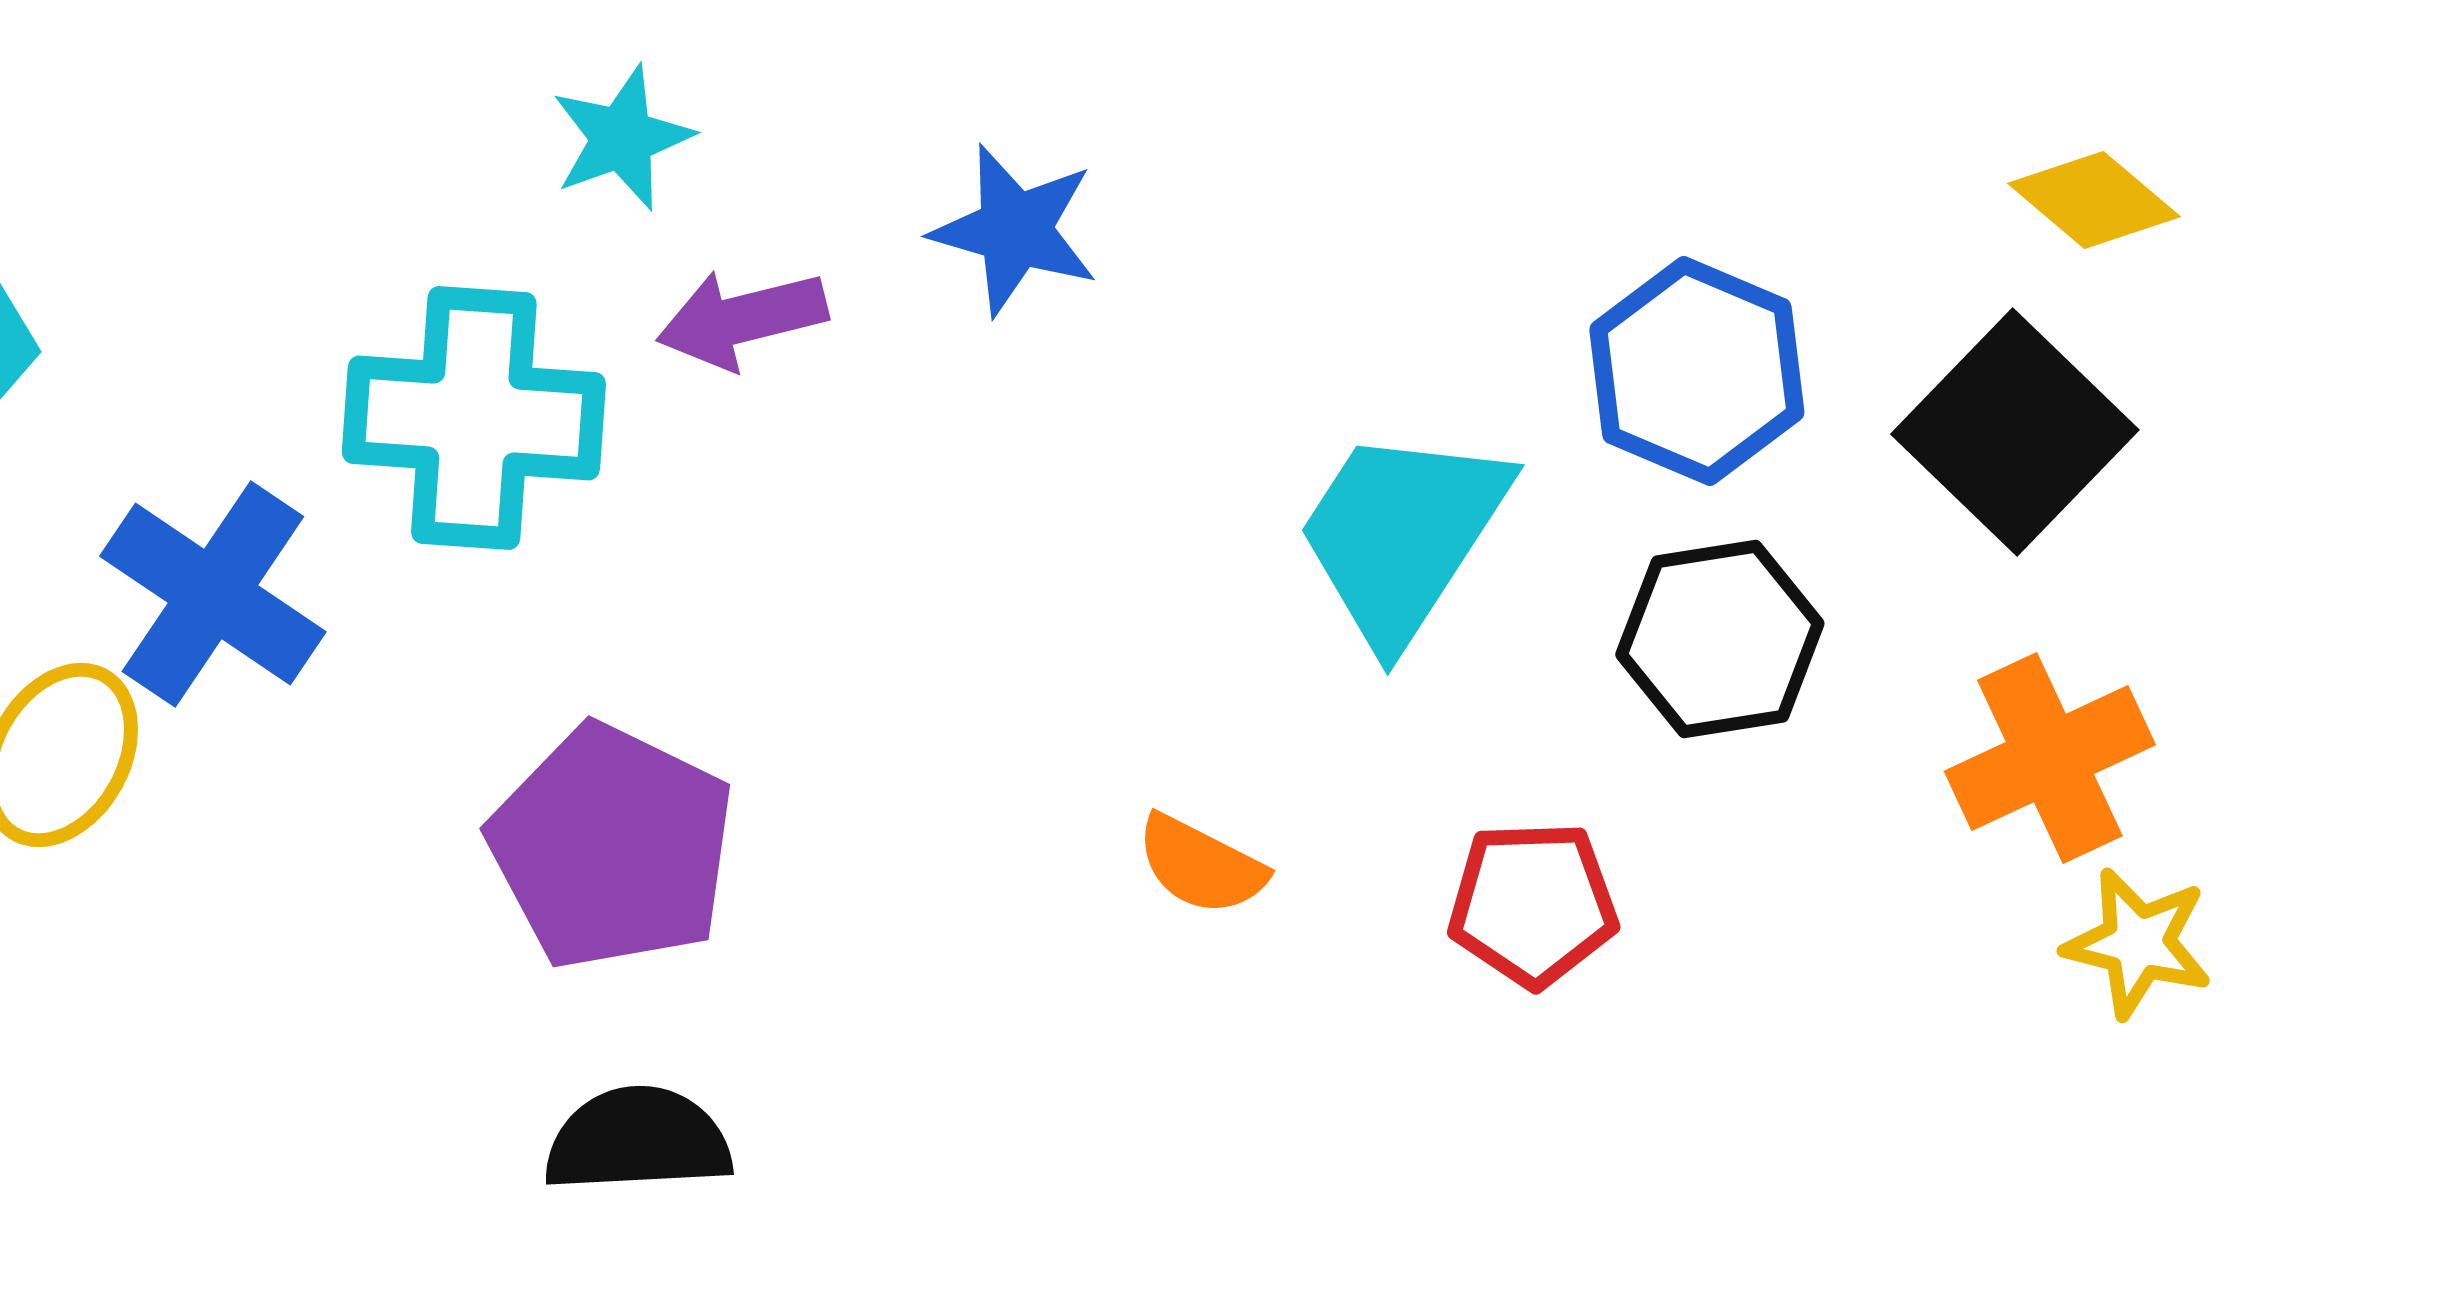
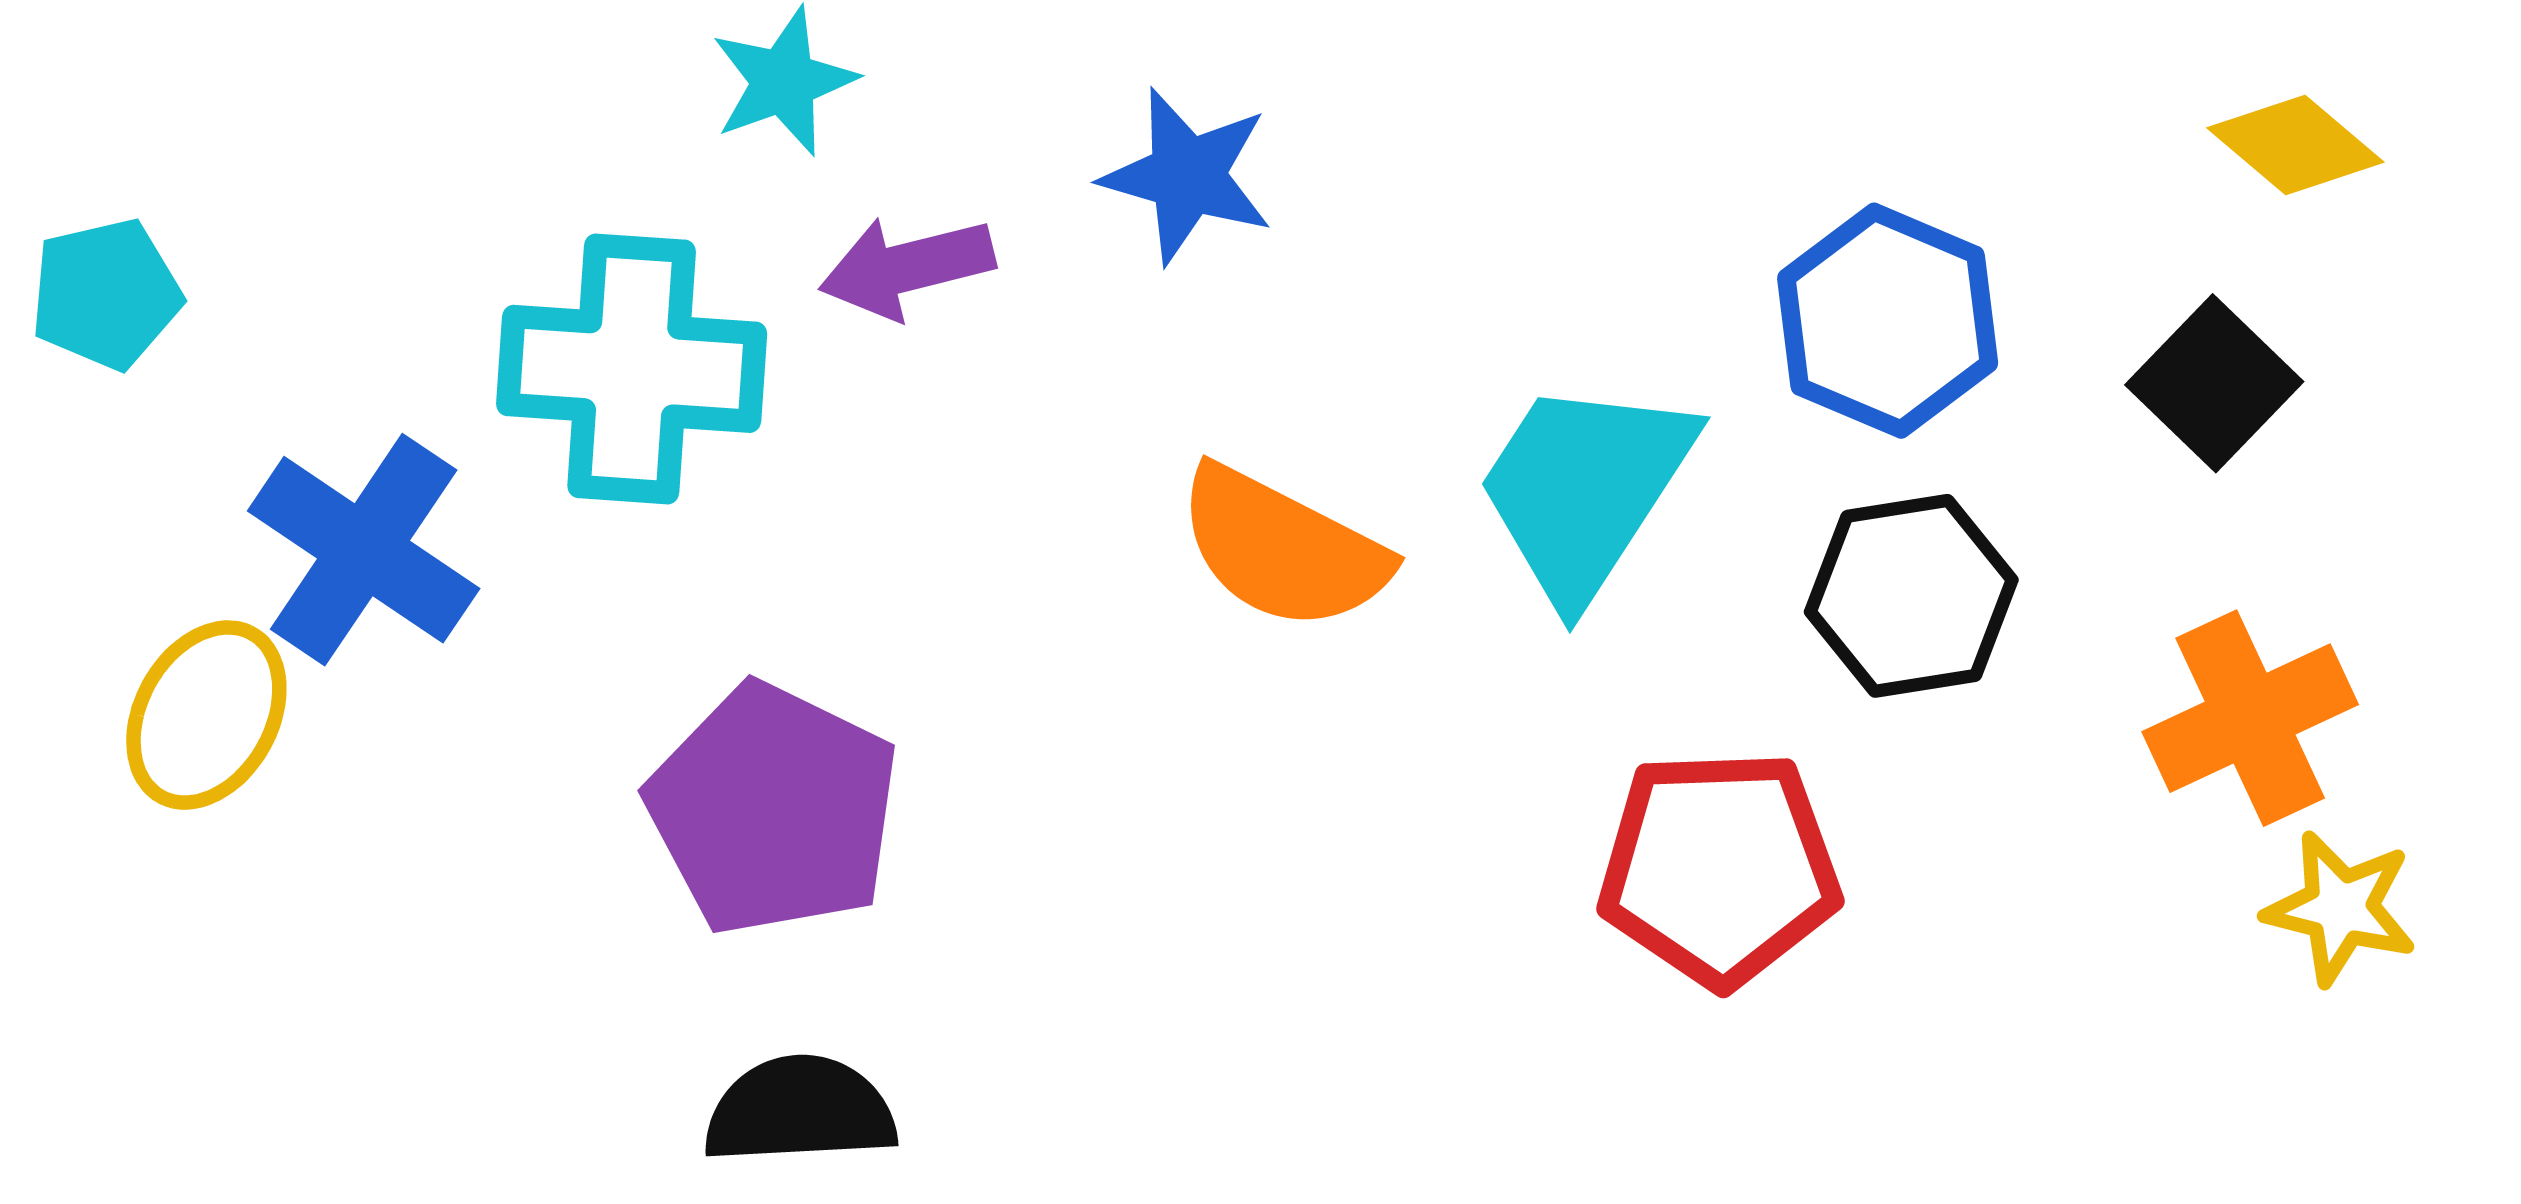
black square: (2015, 432) -> (2214, 383), size x0.7
orange semicircle: (1201, 865) -> (1283, 549), moved, size x1.6
red pentagon: (1533, 904) -> (1719, 868), size x1.4

